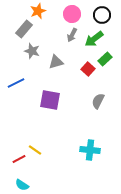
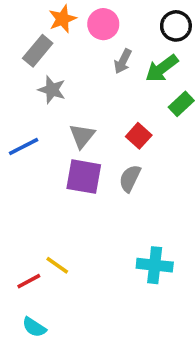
pink circle: (72, 14) -> (103, 24), moved
gray triangle: (56, 62) -> (82, 136), moved, turned -35
red square: (88, 69) -> (139, 136), moved
gray semicircle: (98, 101) -> (130, 178), moved

